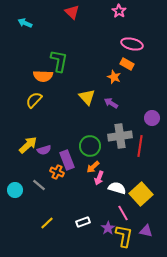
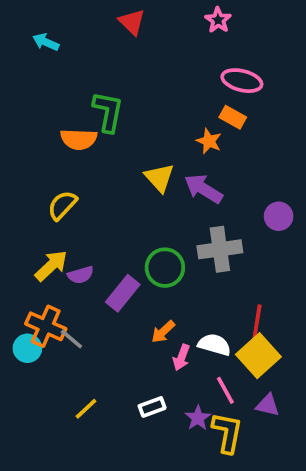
yellow semicircle: (34, 100) -> (62, 205), moved
purple arrow: (111, 103) -> (203, 189), size x1.5
red line: (140, 146) -> (257, 324), moved
purple rectangle: (67, 160) -> (123, 293), turned 60
orange arrow: (93, 167) -> (163, 332), moved
orange cross: (57, 172) -> (46, 326), moved, size x1.5
pink arrow: (99, 178) -> (181, 357), moved
purple triangle: (146, 231) -> (268, 405), moved

